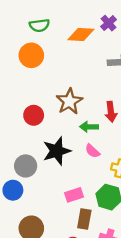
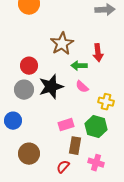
red circle: (34, 115) -> (29, 66), moved
gray circle: (26, 166) -> (24, 90), moved

